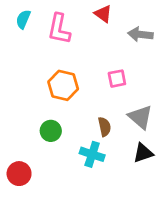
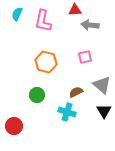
red triangle: (103, 14) -> (75, 10), turned -40
gray arrow: (140, 34) -> (90, 25), moved
brown semicircle: (104, 127) -> (76, 92), turned -104
black triangle: (143, 153) -> (104, 111), turned -42

